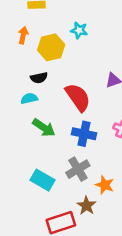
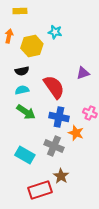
cyan semicircle: (29, 98) -> (22, 90), moved
gray cross: (78, 169) -> (54, 146), turned -36
orange star: (105, 185) -> (76, 133), moved

